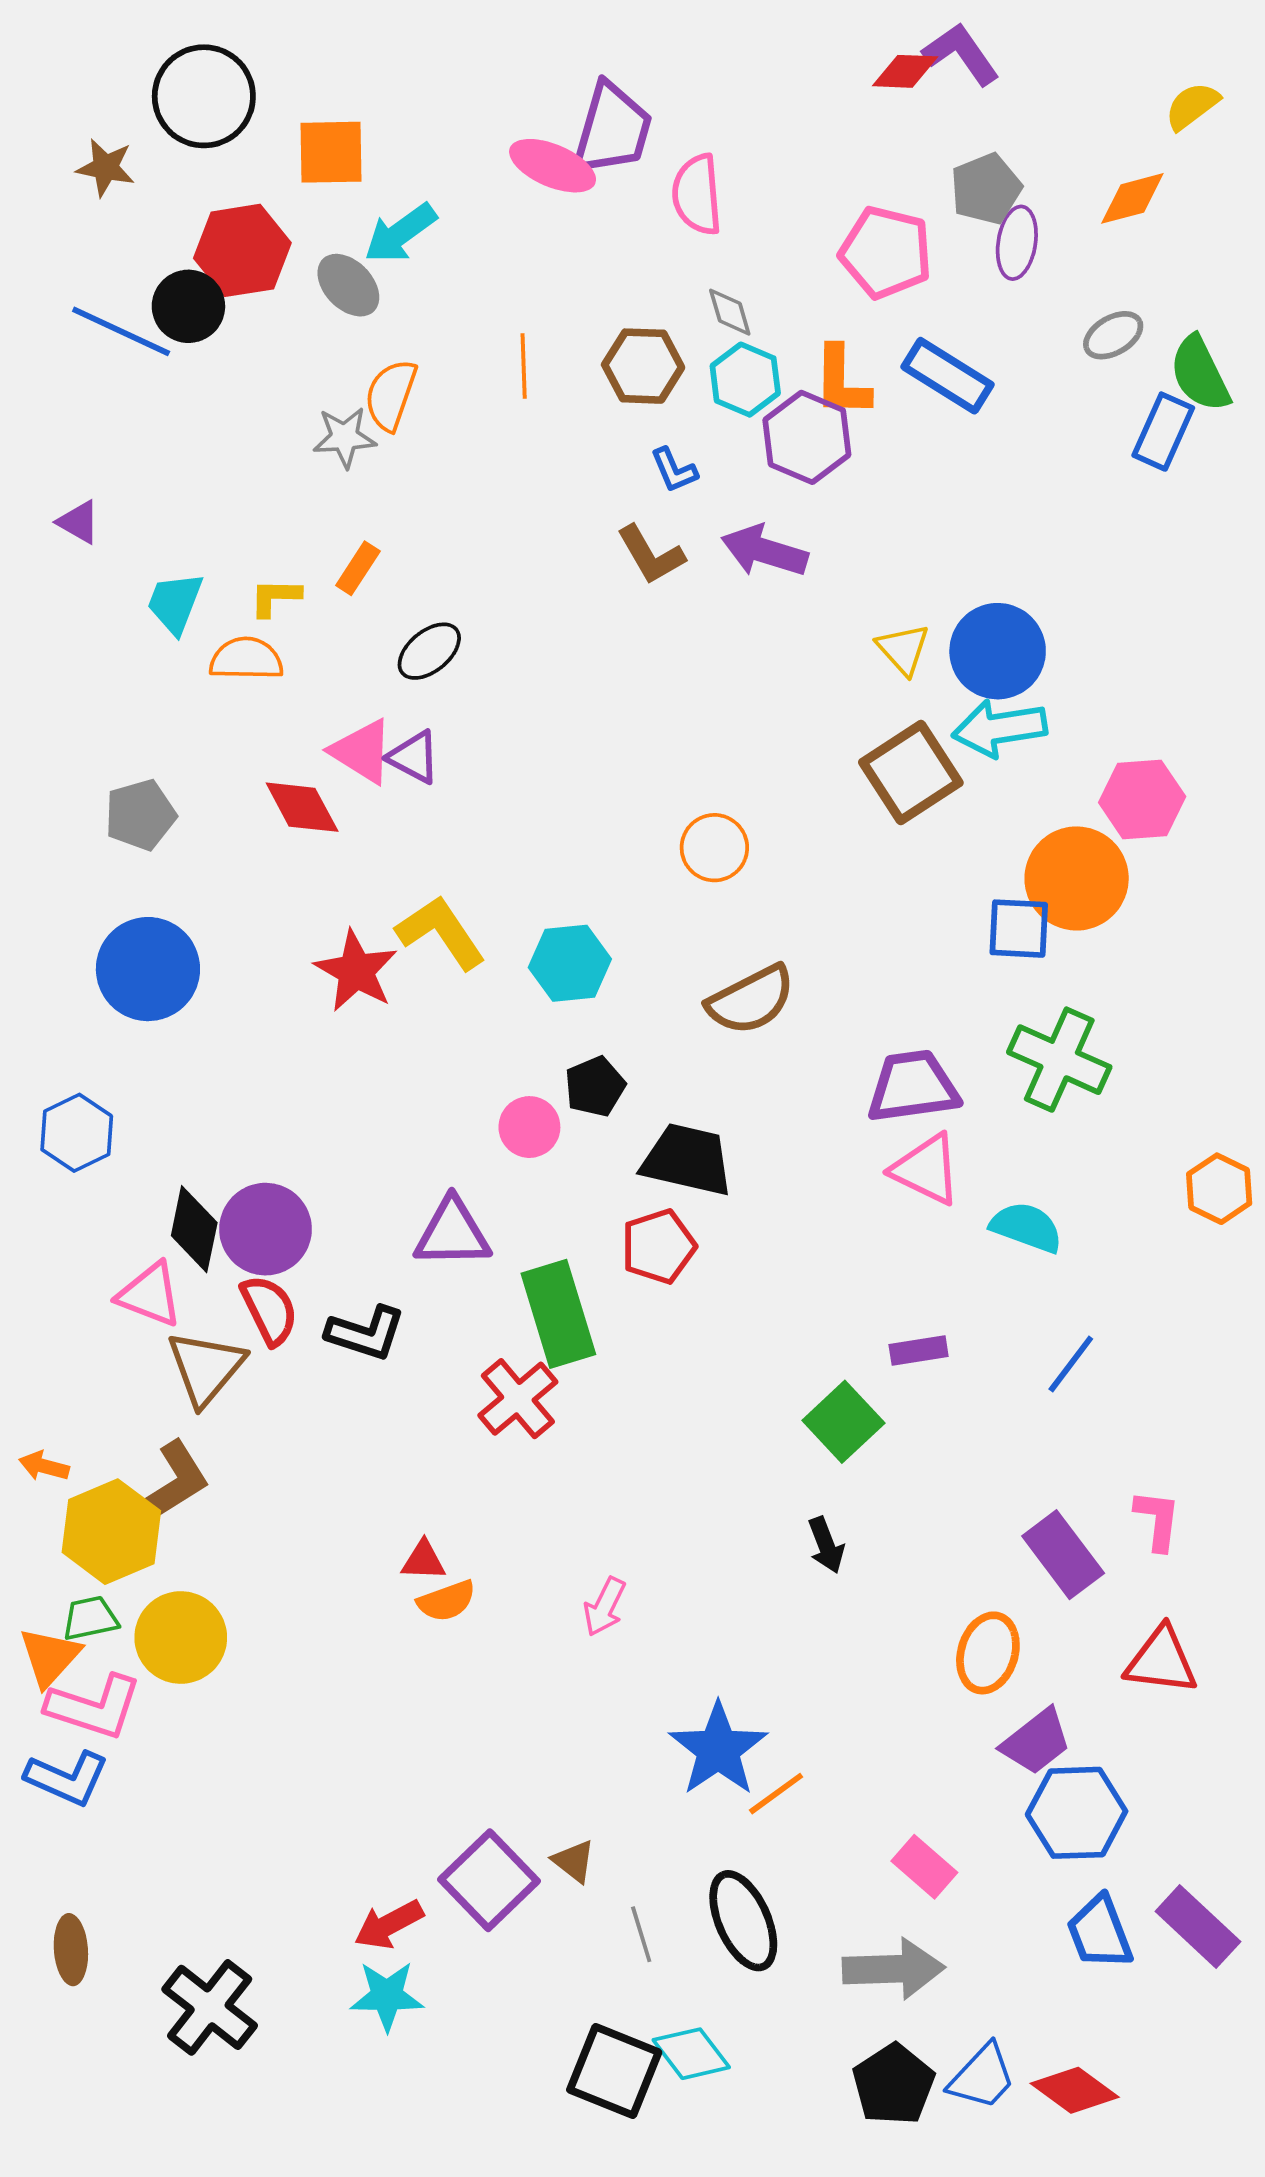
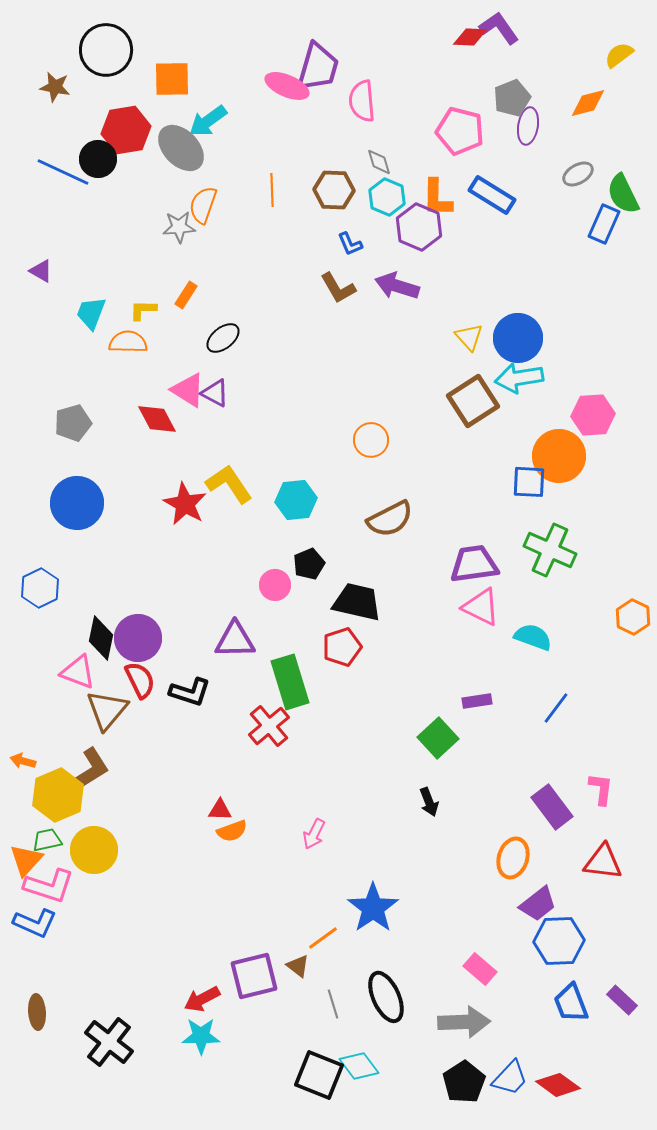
gray ellipse: (348, 285) -> (181, 148), size x1.4
orange line: (776, 1794) -> (323, 938), moved
purple square: (489, 1880) -> (254, 976), turned 30
purple rectangle: (1198, 1927) -> (622, 1000), size x0.7

